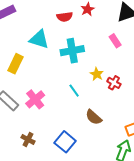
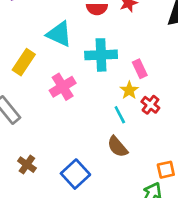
pink rectangle: (115, 41) -> (140, 69), moved
cyan line: (74, 91) -> (120, 115), moved
pink cross: (35, 99) -> (63, 87), moved

